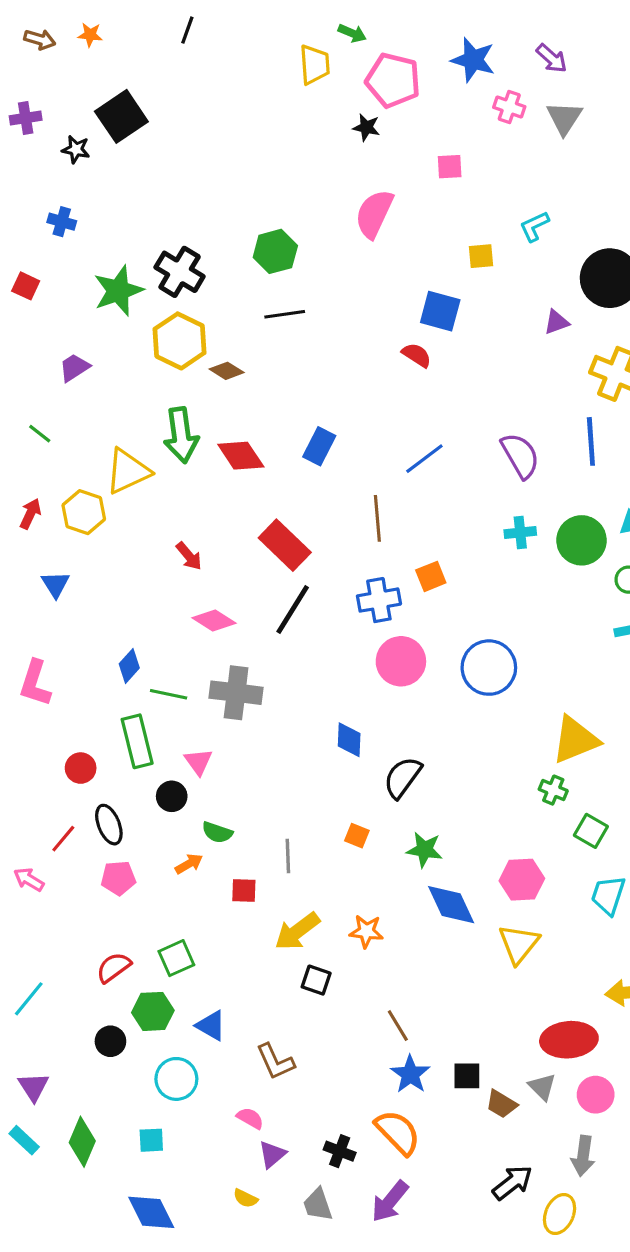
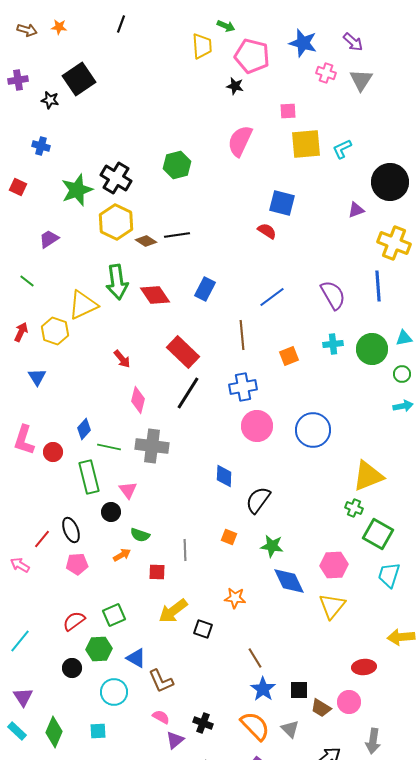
yellow square: (481, 256) -> (306, 144), moved, size x1.8
black line: (285, 314) -> (177, 235), moved
orange square: (431, 576) -> (289, 356), moved
pink diamond: (214, 620) -> (138, 400), turned 72
red circle: (81, 768) -> (53, 452), moved
green square: (591, 831) -> (378, 534), size x1.4
yellow arrow: (297, 931) -> (173, 611), moved
red ellipse: (569, 1040) -> (364, 667), size x0.7
brown L-shape: (275, 1062) -> (161, 681), moved
gray triangle: (542, 1087) -> (290, 729), moved
pink circle: (596, 1095) -> (349, 702), moved
black cross: (340, 1151) -> (203, 723), moved

